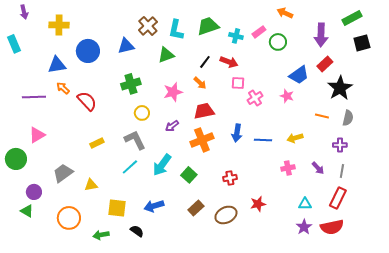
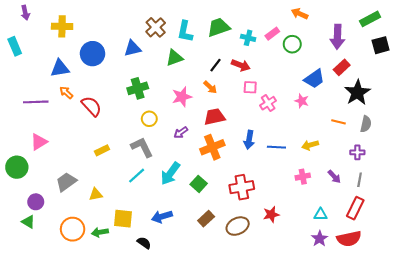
red cross: (230, 178) -> (242, 187), size x1.6
green arrow: (101, 235) -> (100, 232), moved

